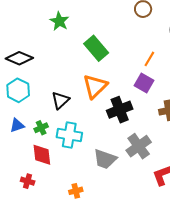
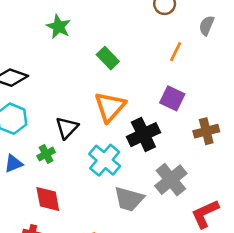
green rectangle: (96, 48) -> (108, 58), size x0.7
orange line: (149, 59) -> (176, 52), moved
green cross: (41, 128) -> (46, 154), moved
cyan cross: (69, 135) -> (105, 160), moved, turned 35

